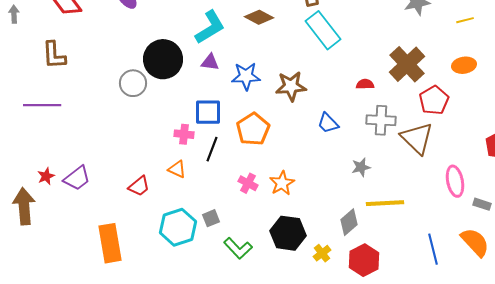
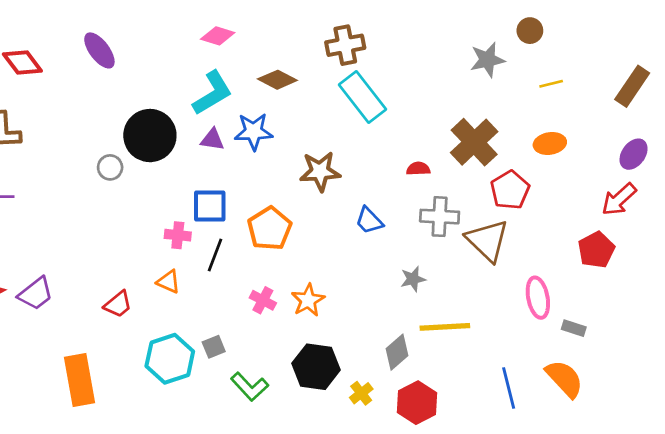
blue star: (246, 76) -> (254, 132), moved
gray circle: (133, 83) -> (110, 167), size x0.7

